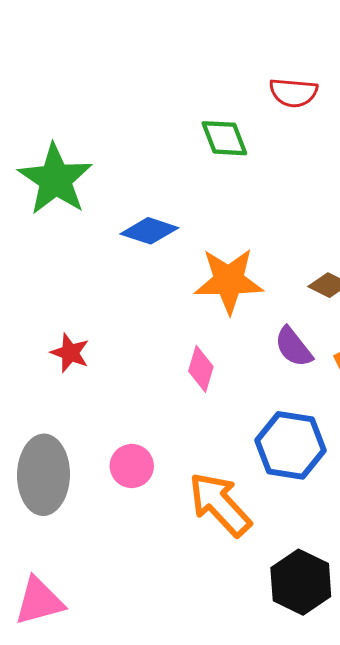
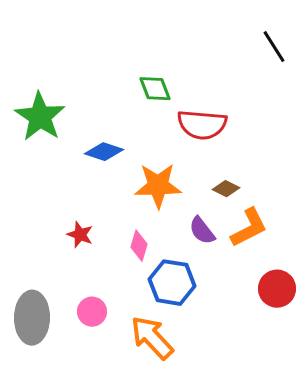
red semicircle: (293, 93) -> (202, 125), moved, size x1.5
red star: (70, 353) -> (80, 235), moved
blue hexagon: (290, 445) -> (172, 283), moved

